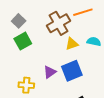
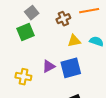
gray square: (19, 21) -> (32, 13), moved
brown cross: (58, 23) -> (63, 19), size x0.6

